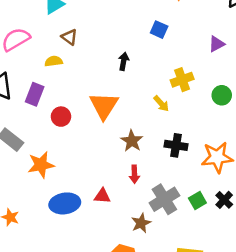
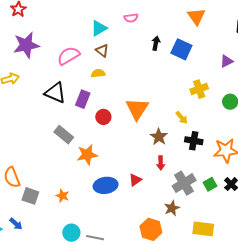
blue square: (159, 30) -> (181, 49), size x1.5
brown triangle: (69, 37) -> (102, 51), moved
black arrow: (124, 61) -> (156, 43), moved
yellow arrow: (161, 104) -> (182, 118), moved
red triangle: (102, 196) -> (135, 180), turned -40
brown star: (141, 223) -> (172, 208), moved

